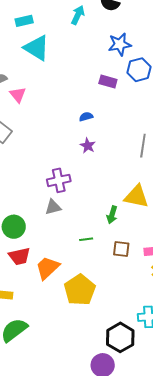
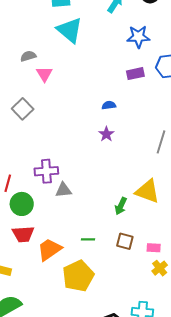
blue star: (120, 44) -> (138, 37), moved
purple rectangle: (108, 82) -> (135, 74), turned -36
purple cross: (59, 180) -> (46, 171), moved
green line: (86, 239) -> (88, 239), moved

